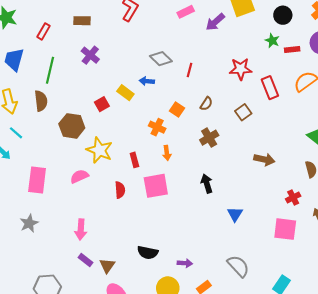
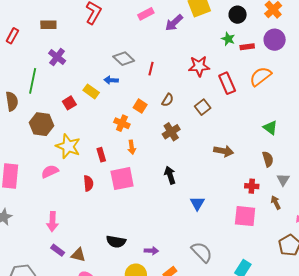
green line: (50, 70) -> (33, 81), moved
red cross: (293, 197) -> (252, 186), turned 32
brown triangle: (107, 266) -> (78, 255), turned -49

